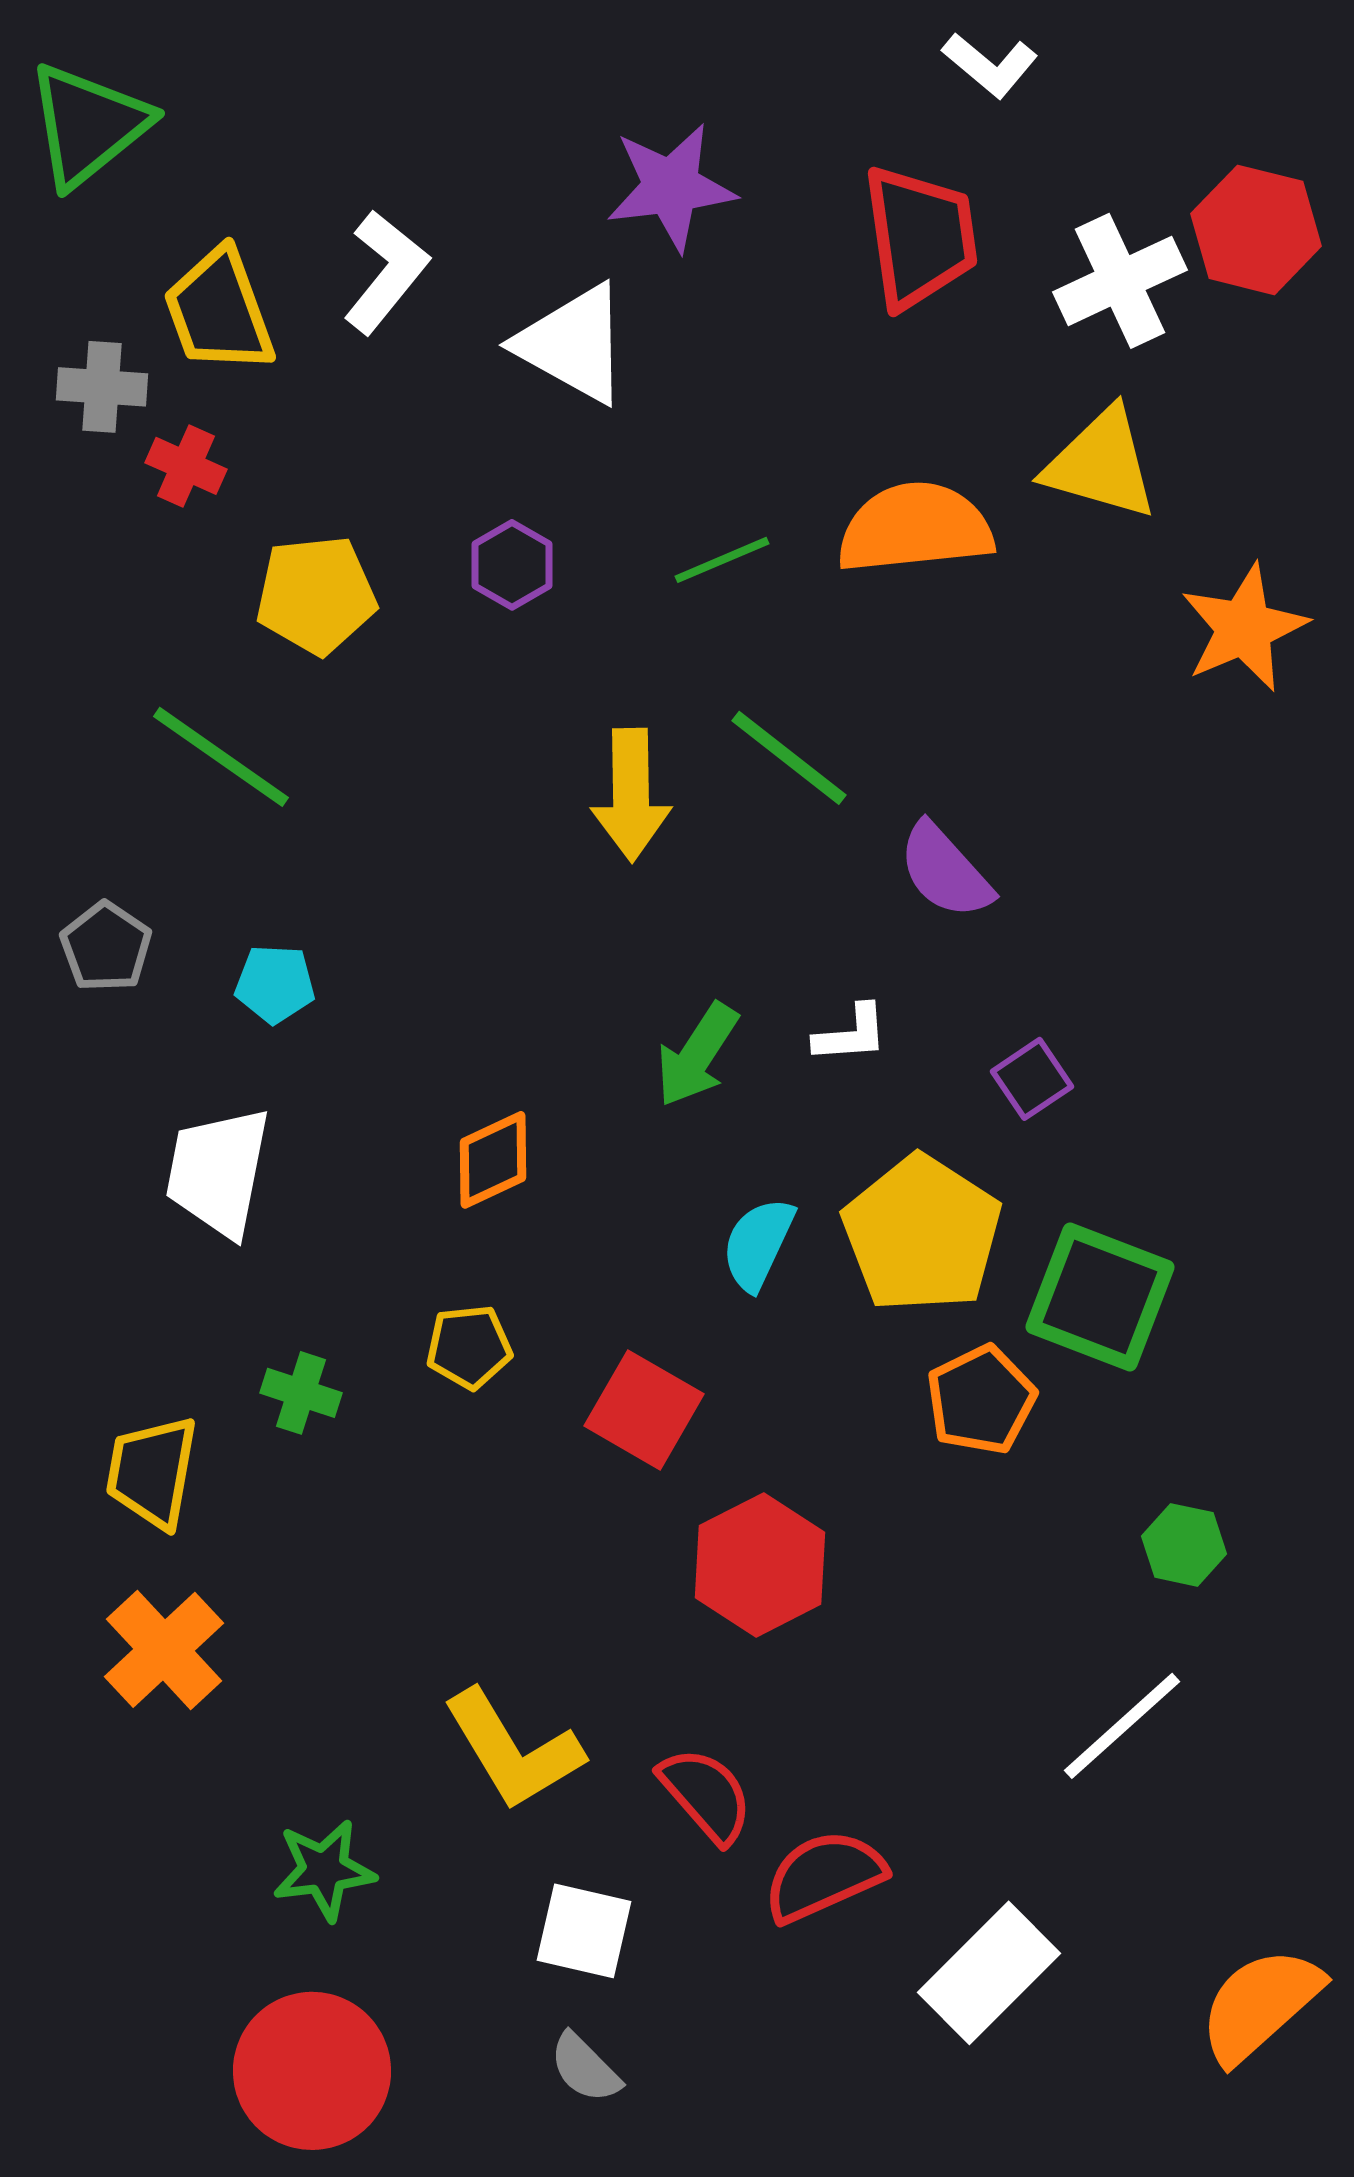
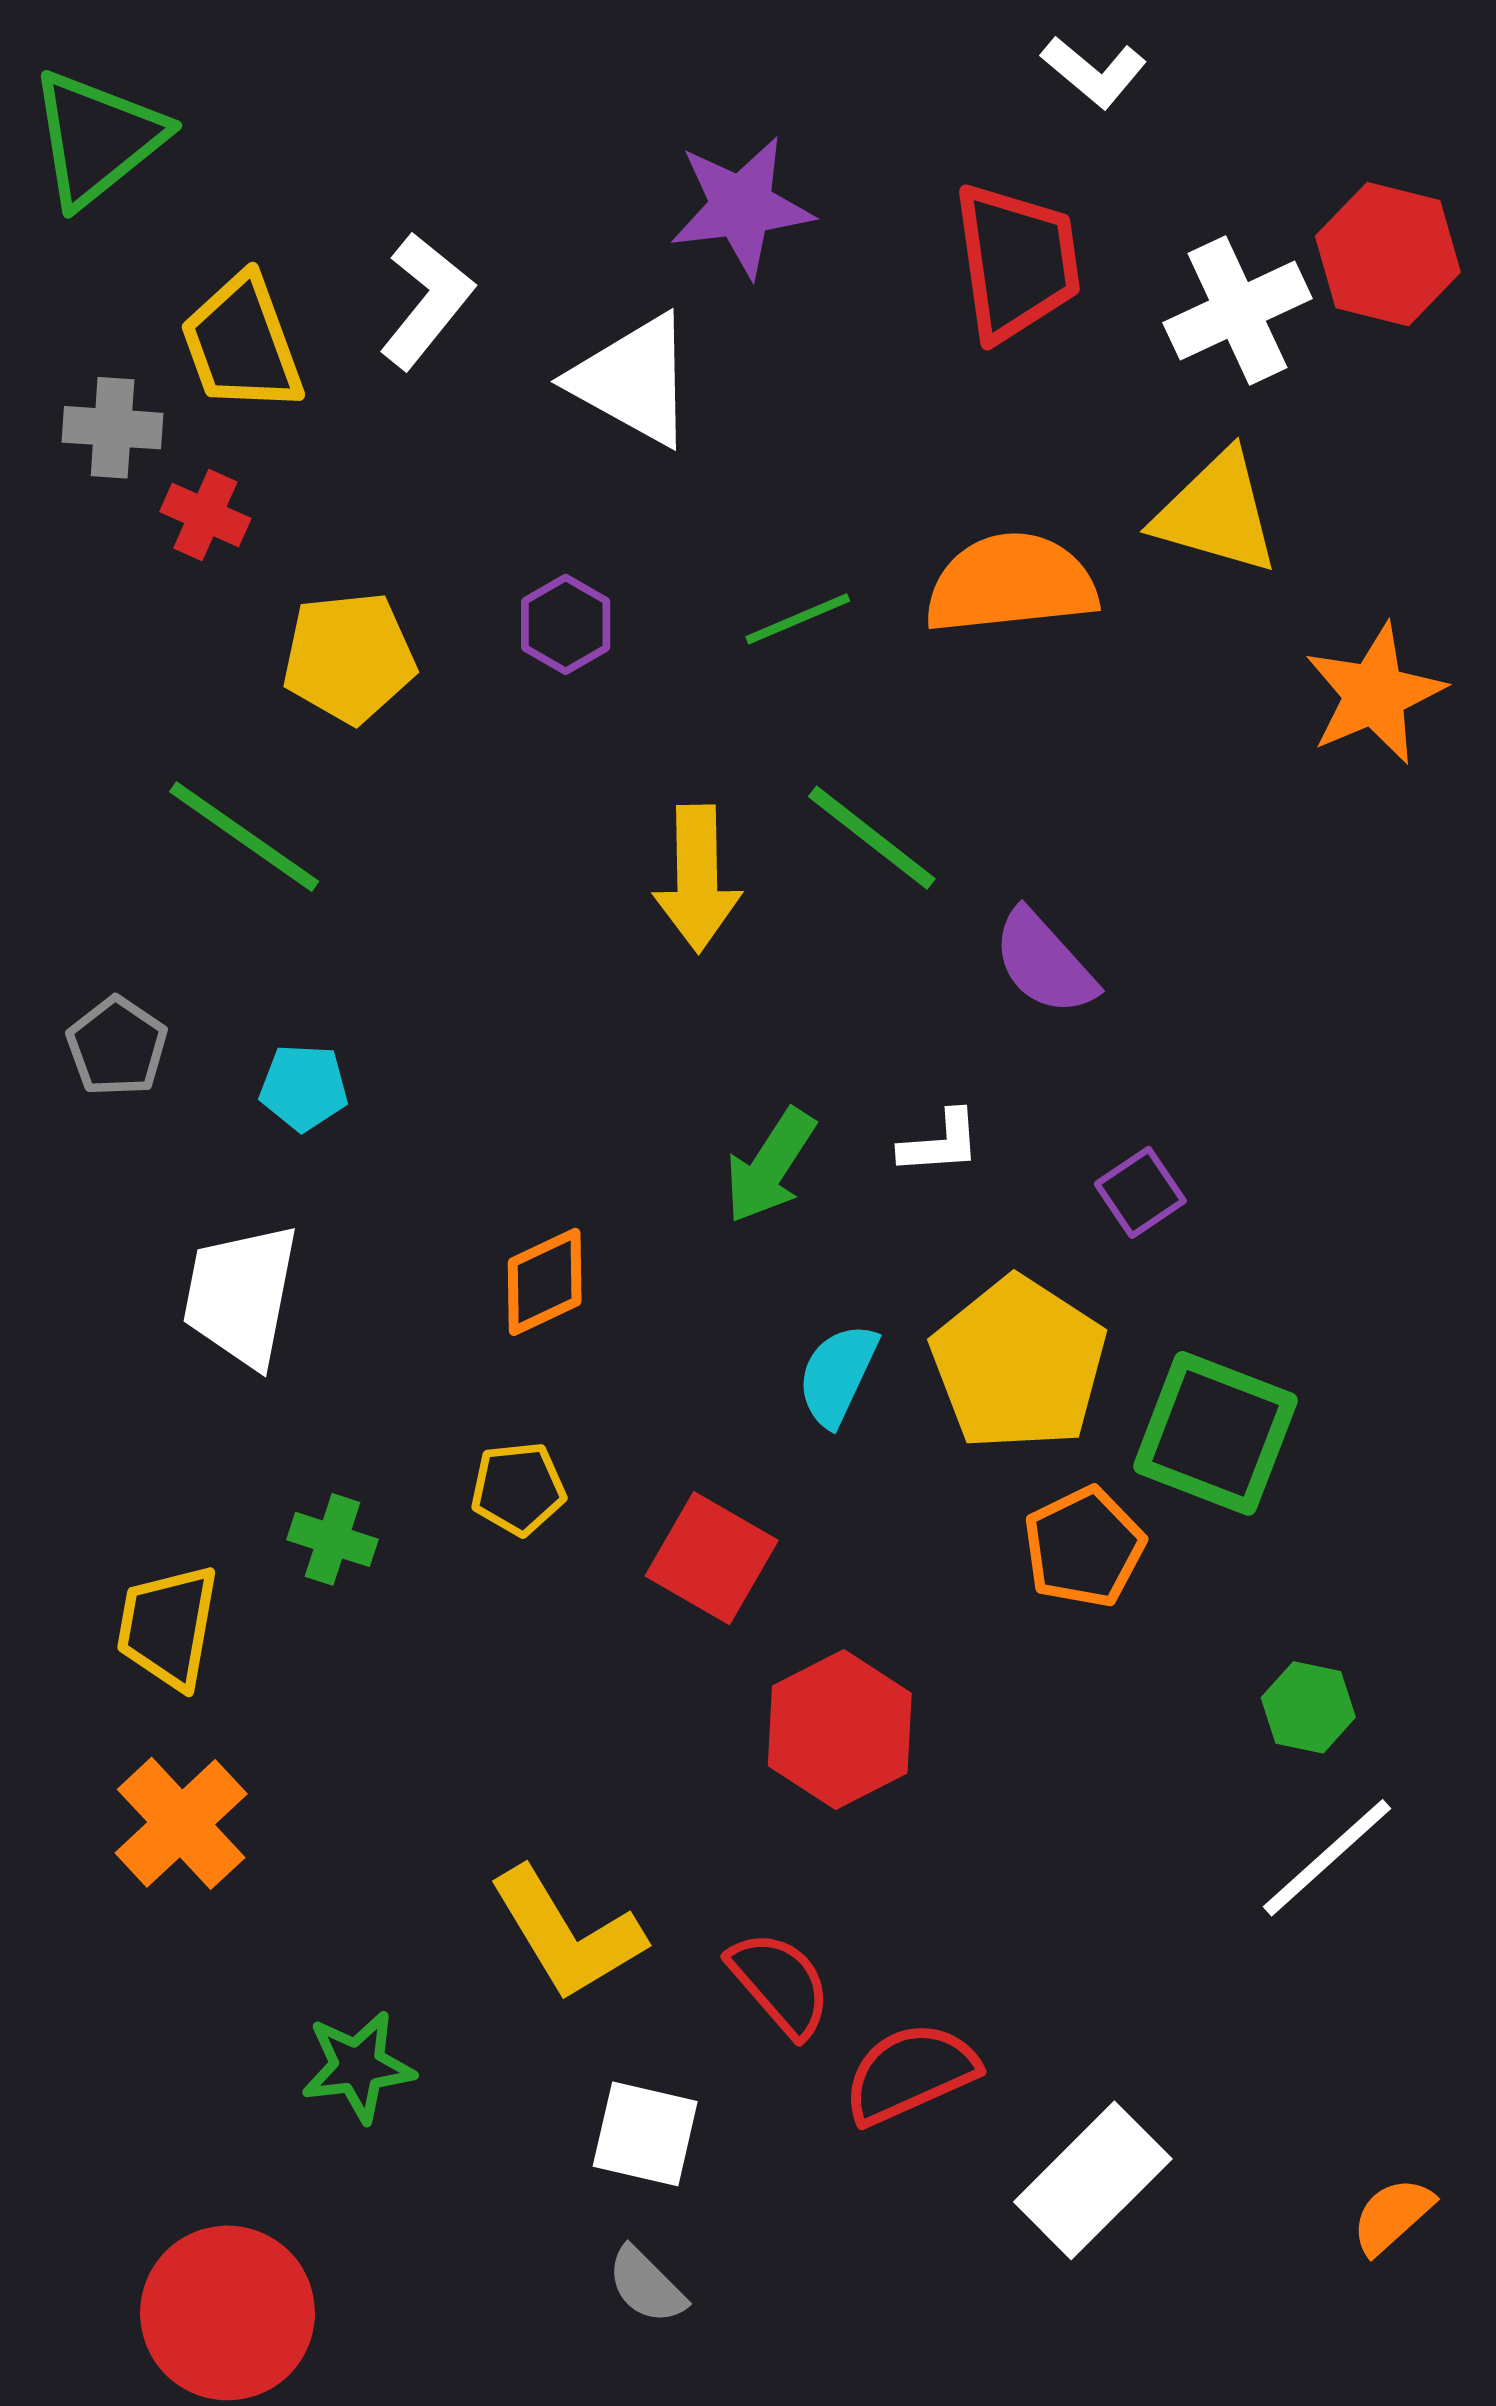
white line: (1122, 1726) -> (1327, 1858), moved
orange semicircle: (1260, 2005) -> (1392, 2216), size x0.6
red circle: (312, 2071) -> (227, 2313), moved

